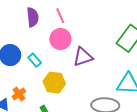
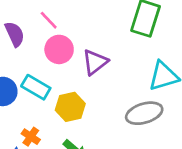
cyan rectangle: (35, 60) -> (36, 87), size x1.5

